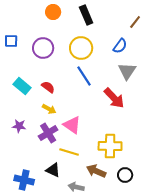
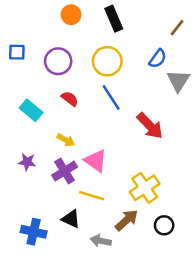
gray triangle: (127, 71) -> (178, 81), moved
red semicircle: (48, 87) -> (70, 99), moved
yellow cross: (110, 146) -> (145, 188), turned -35
brown arrow: (96, 171) -> (127, 220), turned 114

